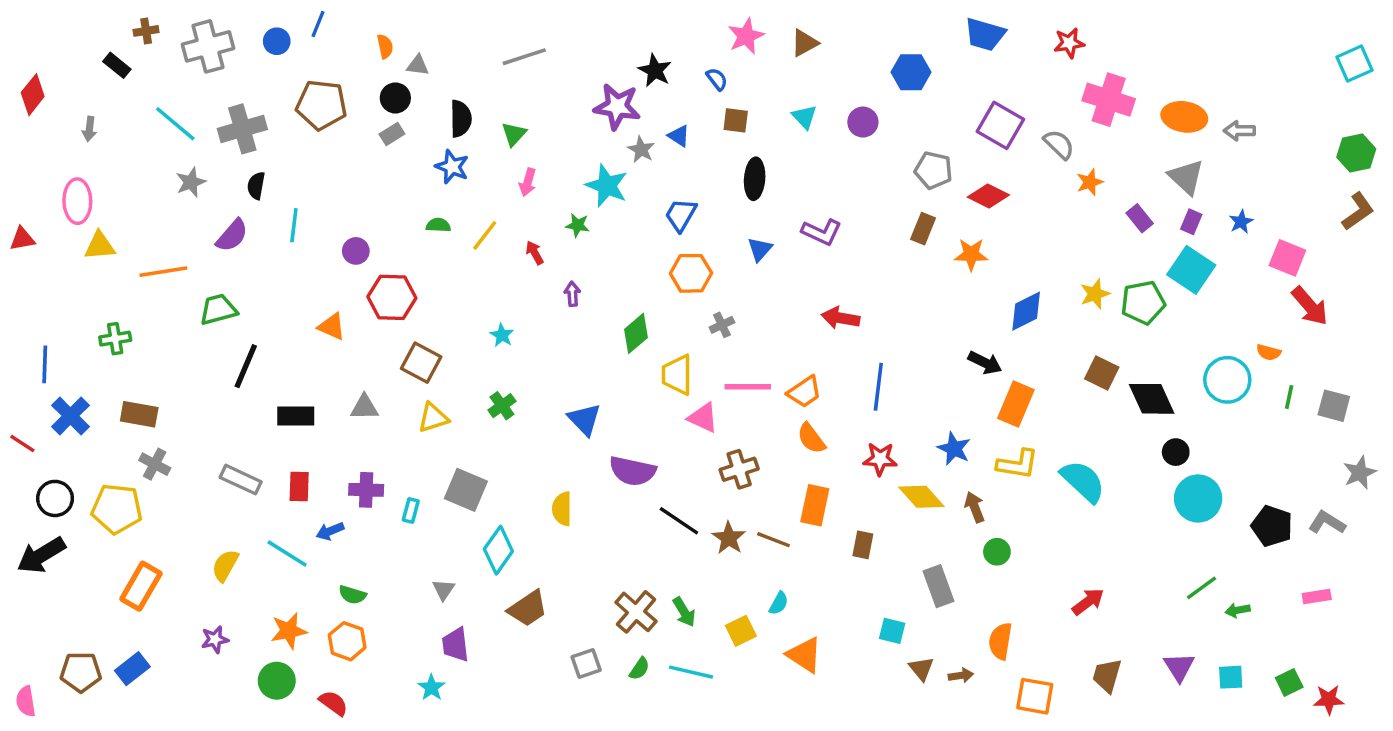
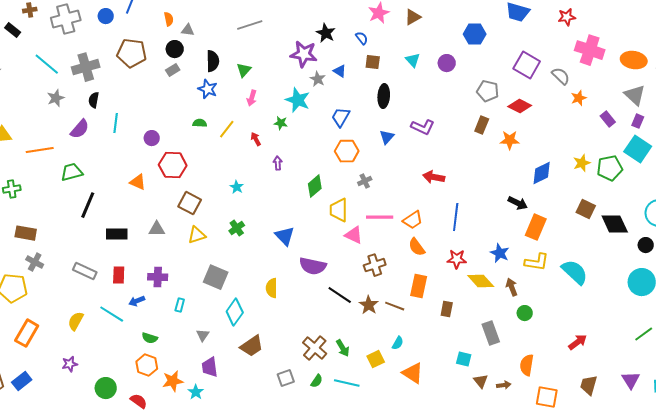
black circle: (1176, 452) -> (646, 245), moved
cyan rectangle: (411, 511) -> (180, 305), moved
orange star: (289, 631) -> (173, 381), moved

